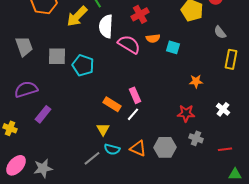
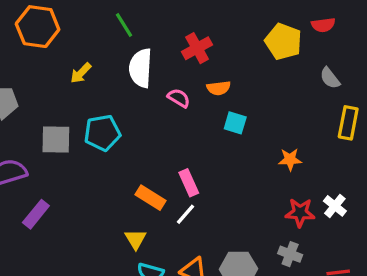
yellow arrow: (77, 16) -> (81, 73), moved, size x0.6
pink semicircle: (129, 44) -> (179, 98), size x0.6
cyan square: (173, 47) -> (235, 123), moved
gray square: (57, 56) -> (56, 140), moved
cyan pentagon: (83, 65) -> (102, 133), turned -30
red star: (186, 113) -> (300, 213), moved

